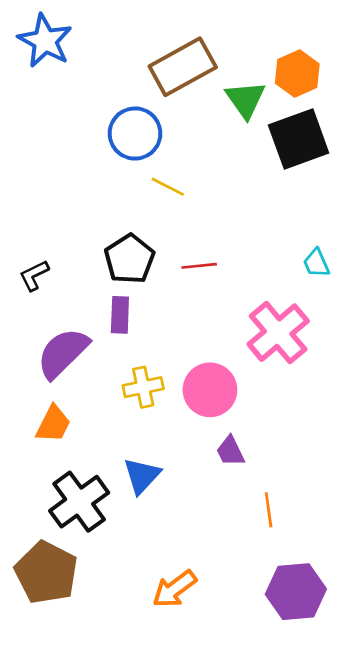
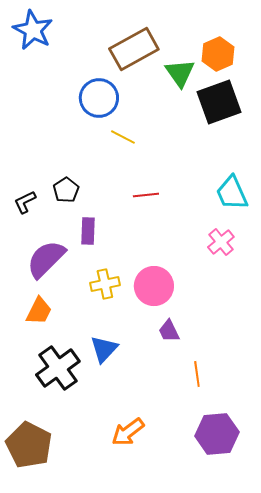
black pentagon: (130, 259) -> (66, 190), moved, size x0.7
cyan trapezoid: (316, 263) -> (232, 193), size x1.6
pink cross: (278, 333) -> (221, 242), moved, size x0.6
brown pentagon: (46, 573) -> (29, 445), moved

